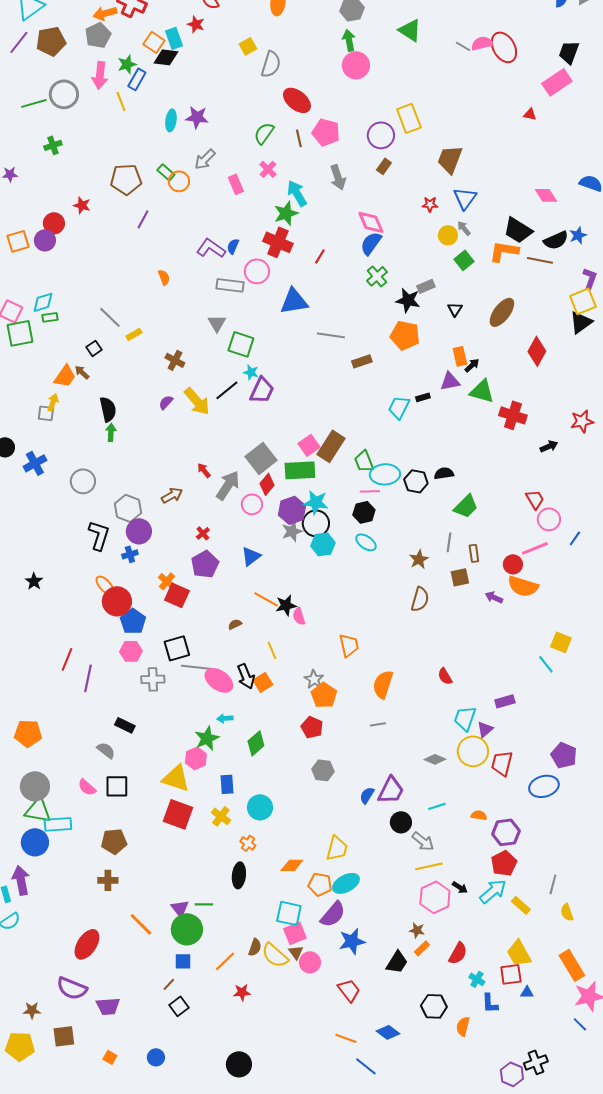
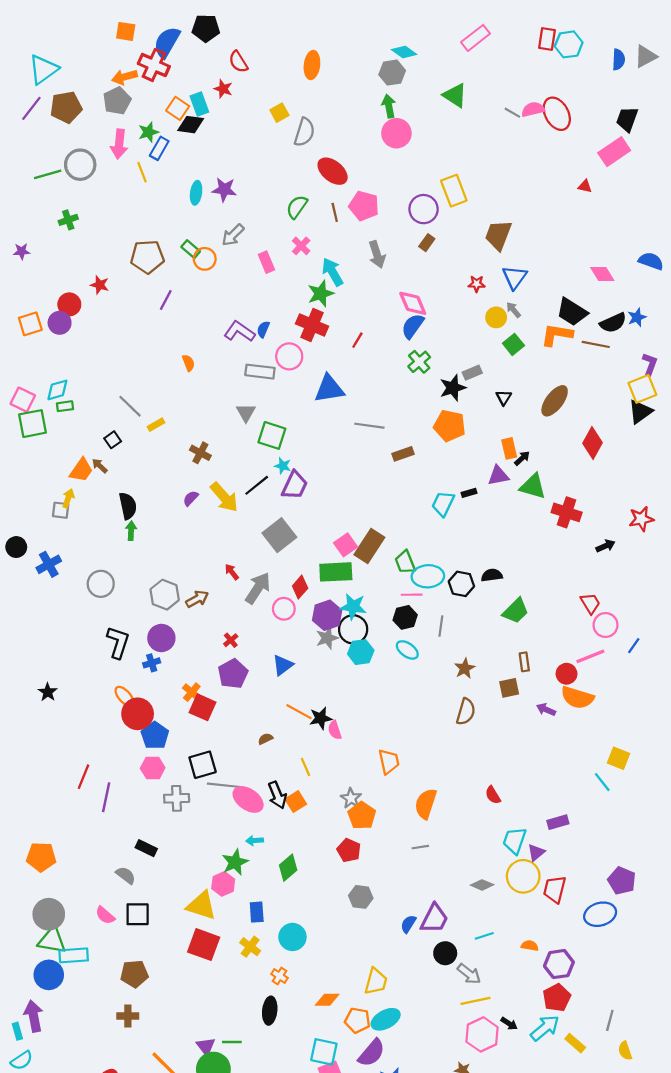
black star: (408, 300) -> (453, 388), turned -30
gray square: (261, 458) -> (279, 535), moved
gray hexagon: (128, 508) -> (165, 595), moved
gray line: (449, 542) -> (441, 626), moved

